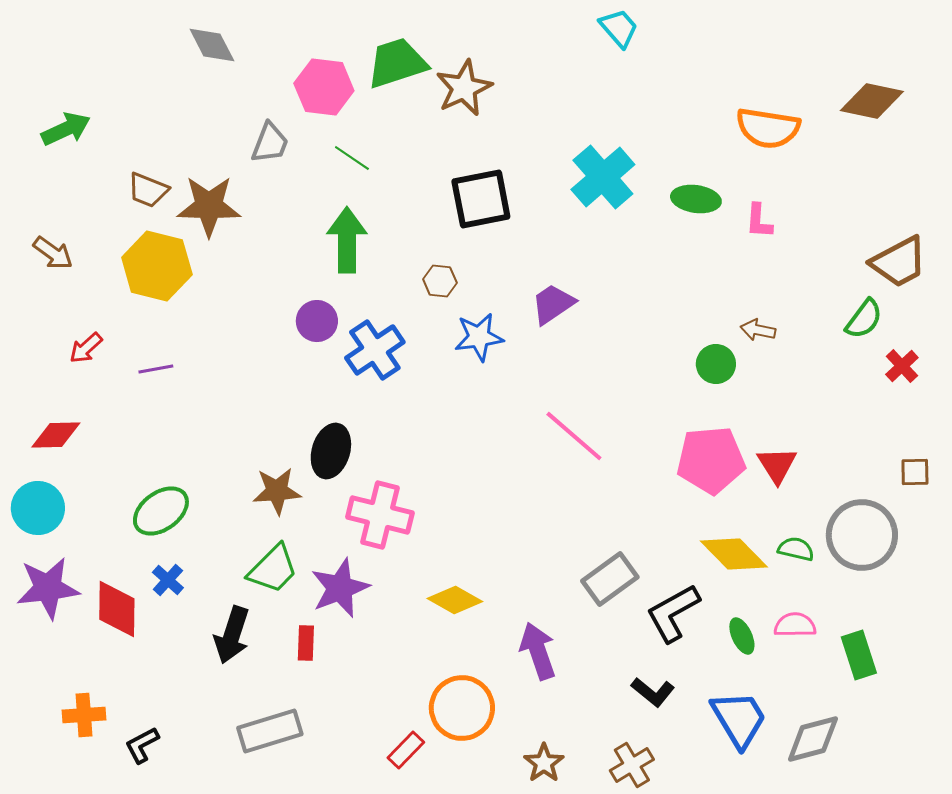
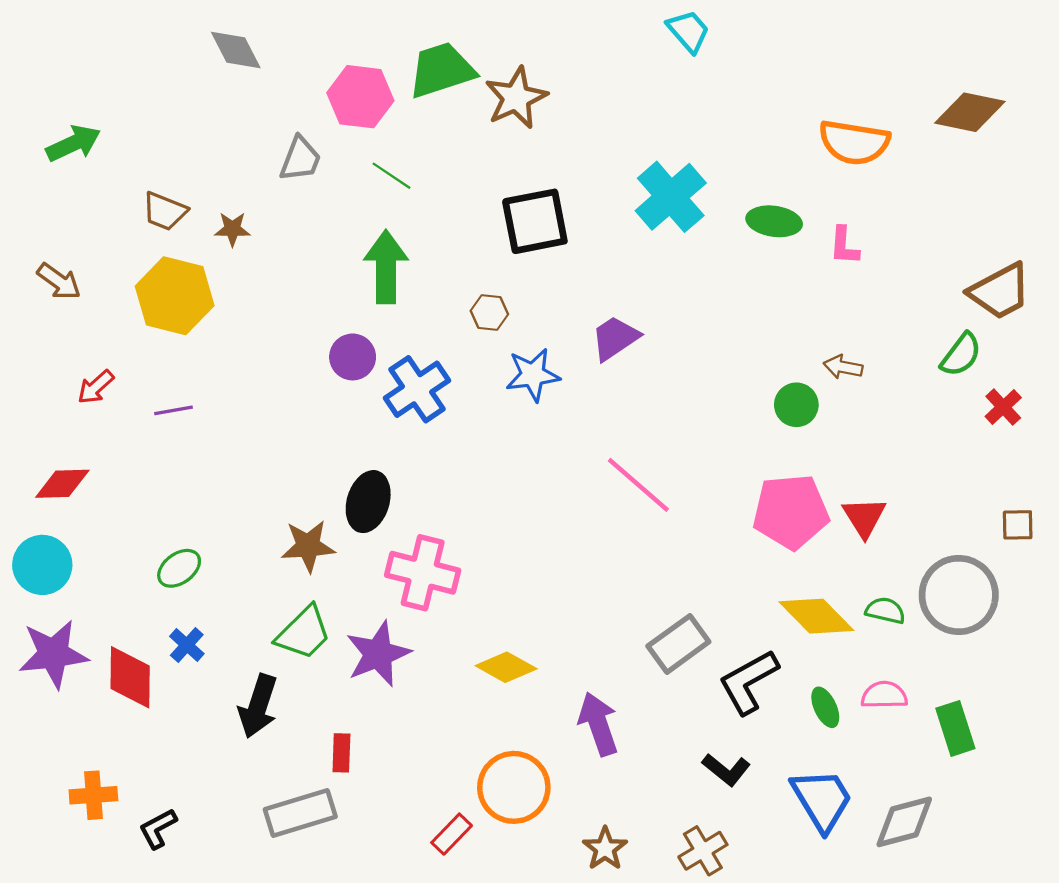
brown star: (209, 206) -> (232, 229), size x0.5
green ellipse: (161, 511) -> (179, 568), size x0.7
red rectangle: (306, 643) -> (341, 753), moved

